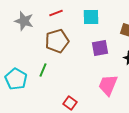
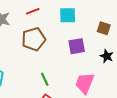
green line: (43, 70) -> (45, 79), moved, turned -48

